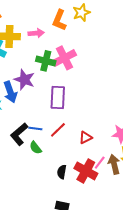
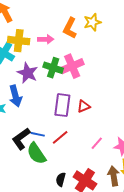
purple star: (24, 80) -> (28, 73), moved
red triangle: (86, 138) -> (84, 106), moved
green semicircle: (35, 148) -> (36, 153), size x1.6
pink line: (100, 163) -> (97, 143), moved

